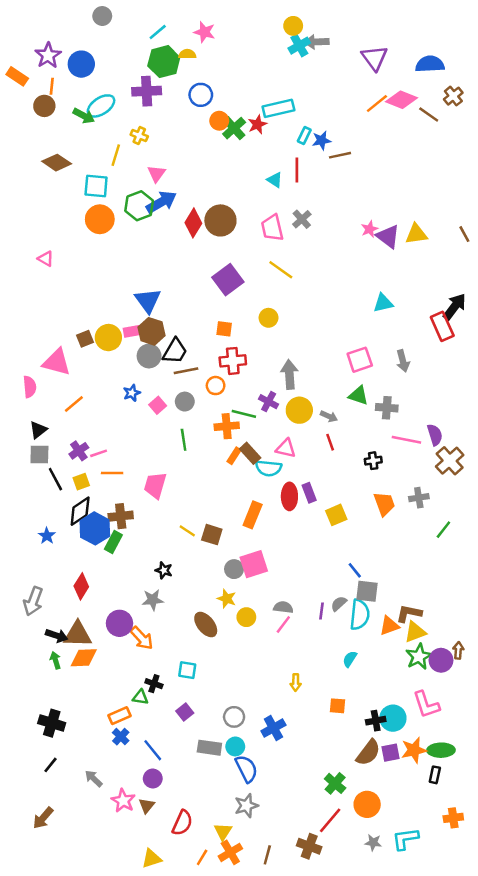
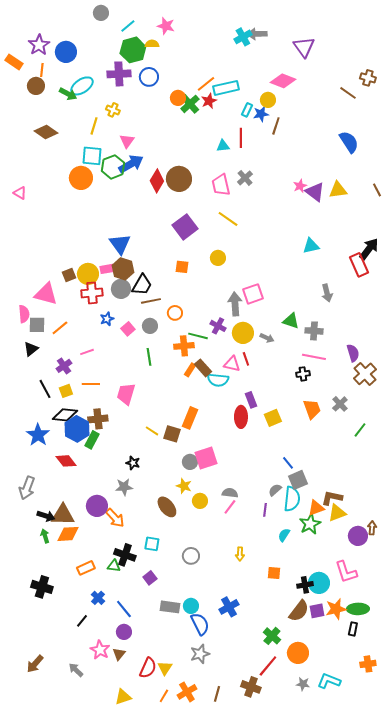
gray circle: (102, 16) -> (101, 13), moved
yellow circle: (293, 26) -> (268, 100), moved
blue semicircle: (430, 64) -> (349, 142), moved, turned 60
blue circle: (201, 95) -> (149, 77), moved
brown cross: (453, 96) -> (368, 78), turned -35
pink diamond: (402, 100) -> (283, 81), moved
orange line: (377, 103) -> (206, 84), moved
brown line: (340, 155) -> (276, 126), turned -60
cyan triangle: (275, 180) -> (223, 146), turned -40
cyan square: (96, 186) -> (92, 156), moved
pink triangle: (46, 259) -> (20, 193), moved
pink square: (360, 360) -> (253, 294), moved
red cross: (233, 361) -> (92, 293), moved
pink line: (406, 440) -> (314, 357), moved
red line: (330, 442) -> (246, 359), moved
pink line: (99, 453) -> (87, 352), moved
gray square: (39, 455) -> (37, 325), moved
red ellipse: (289, 496) -> (241, 417), moved
gray cross: (419, 498) -> (340, 404), turned -35
black diamond: (80, 511) -> (65, 415), turned 40
orange rectangle: (253, 515) -> (190, 418), moved
blue star: (47, 536) -> (38, 435), size x1.6
red diamond: (81, 586) -> (66, 461), moved, turned -70
gray square: (367, 591) -> (298, 480), turned -30
purple line: (321, 611) -> (265, 510), moved
green star: (419, 657) -> (310, 524), moved
black cross: (154, 684) -> (125, 555), size x1.5
orange rectangle: (119, 716) -> (86, 568), moved
gray circle: (234, 717) -> (191, 556), moved
blue cross: (273, 728) -> (229, 607), moved
black line: (50, 765) -> (82, 621), moved
gray arrow: (94, 778) -> (76, 670), moved
yellow triangle: (223, 831) -> (165, 668), moved
cyan L-shape: (405, 839) -> (329, 681), turned 30

